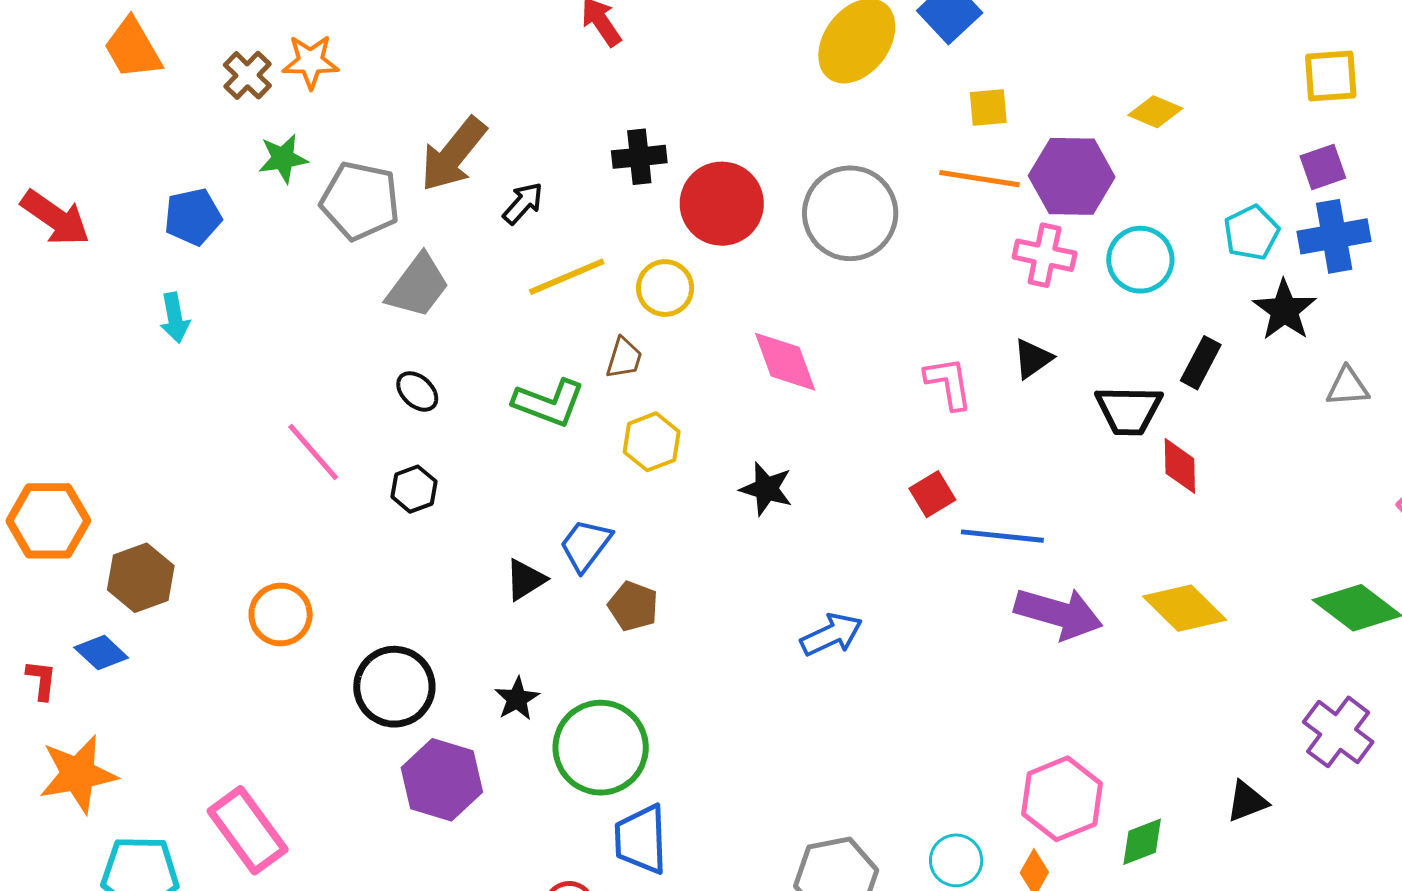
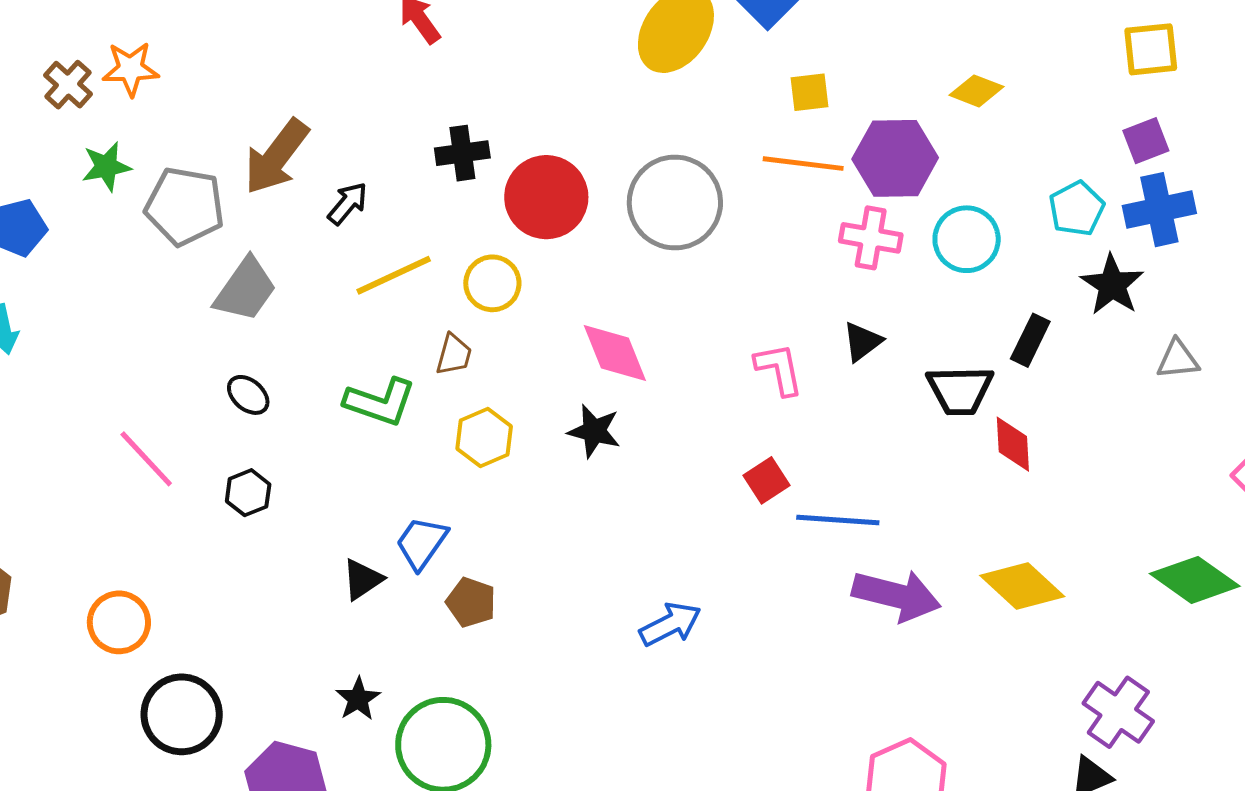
black star: (766, 489) -> (594, 431), moved
black circle: (394, 687) -> (182, 714), moved
purple cross: (1338, 732) -> (1118, 712), moved

